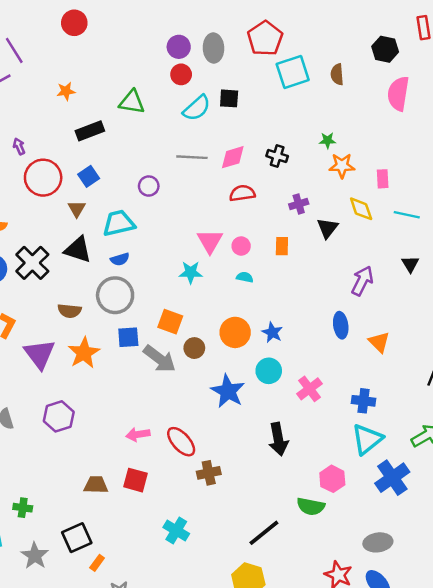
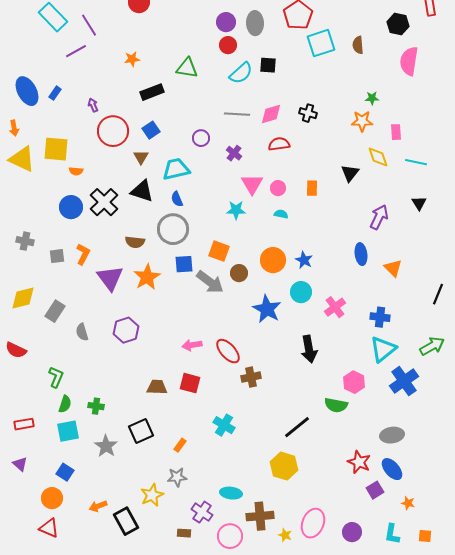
green star: (328, 140) -> (372, 98), moved
purple cross: (299, 204) -> (234, 153), moved, turned -35
blue semicircle: (120, 259) -> (177, 199), turned 84
orange rectangle: (97, 563) -> (180, 445), moved

